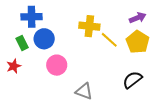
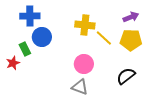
yellow pentagon: (138, 42) -> (131, 40), turned -30
green rectangle: (22, 43) -> (25, 49), moved
pink circle: (57, 65) -> (84, 64), moved

